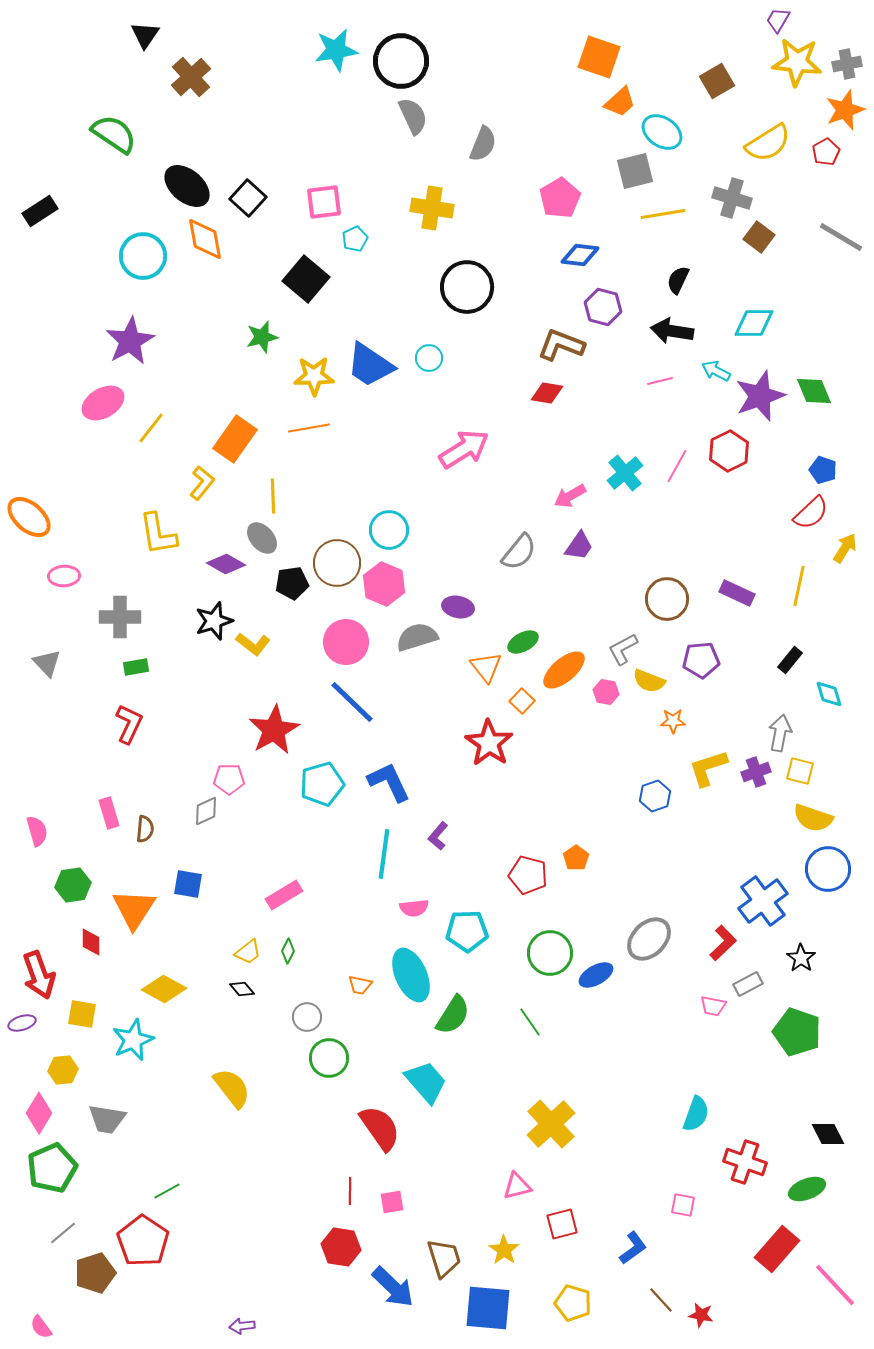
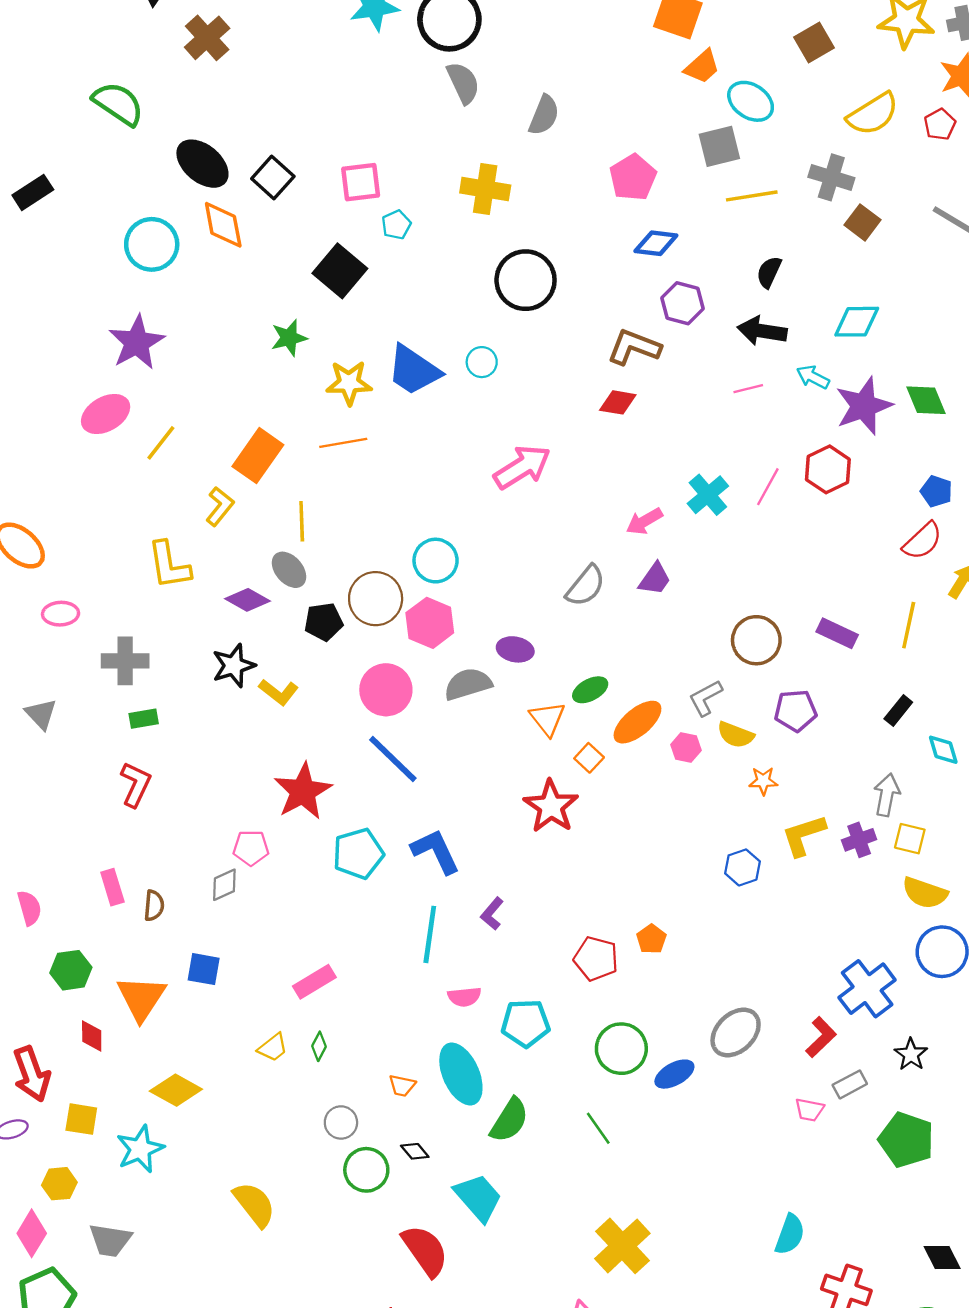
black diamond: (242, 989) -> (415, 1151), moved

